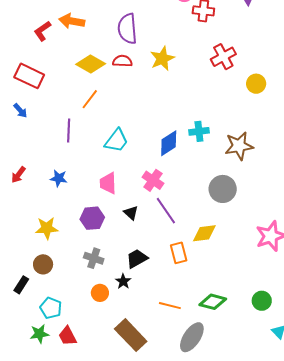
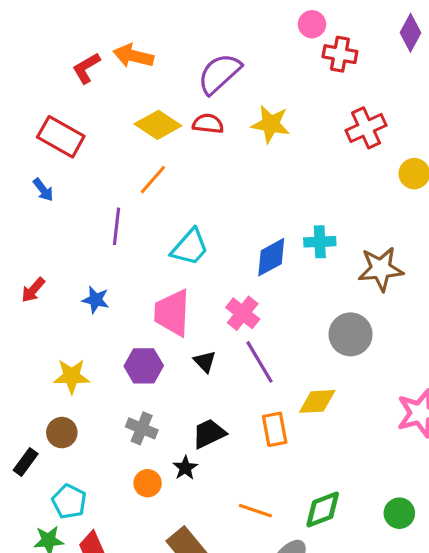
purple semicircle: (127, 29) -> (219, 74), turned 48
yellow star: (162, 59) -> (271, 124), turned 30
pink trapezoid: (108, 183) -> (172, 313), size x1.4
green diamond: (213, 302) -> (323, 509), turned -40

